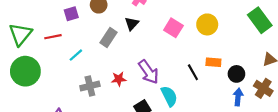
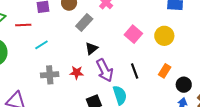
black triangle: (132, 24) -> (91, 48), moved
gray rectangle: (108, 37) -> (84, 23), moved
orange rectangle: (213, 62) -> (165, 71), turned -72
black line: (193, 72) -> (135, 71), moved

